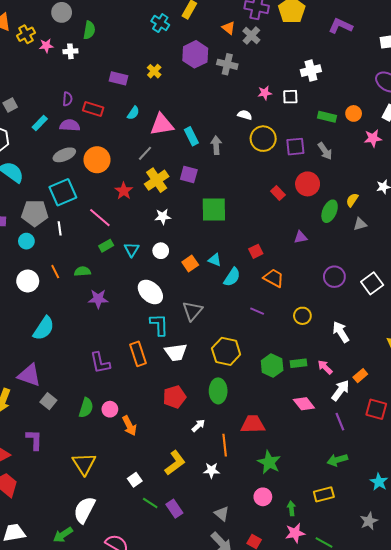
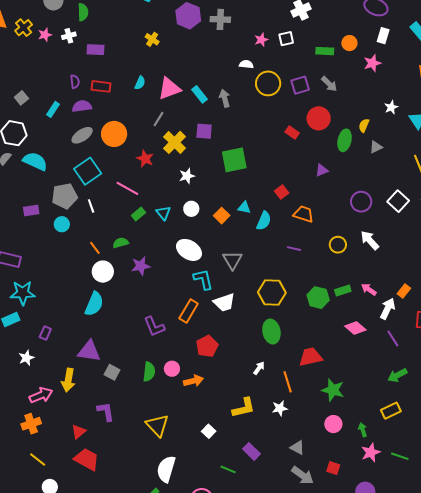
purple rectangle: (119, 78) -> (96, 50), moved
white circle: (28, 281) -> (103, 272), moved
white arrow: (341, 332) -> (370, 240), moved
orange rectangle: (138, 354) -> (189, 311), turned 60
red pentagon: (174, 397) -> (207, 346), moved
orange arrow: (129, 426) -> (193, 381), turned -66
yellow L-shape: (175, 463) -> (244, 408), turned 35
green line: (150, 503) -> (228, 469), moved

